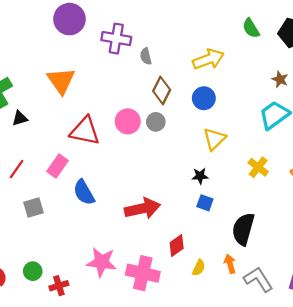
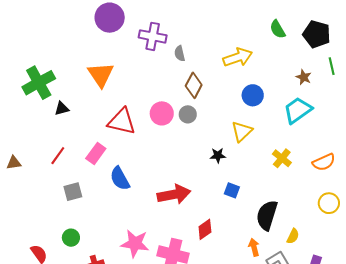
blue circle: (204, 98) -> (253, 95), moved
black star: (200, 176) -> (218, 155), moved
yellow semicircle: (199, 268) -> (293, 236), moved
green circle: (33, 271) -> (71, 238), moved

